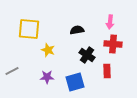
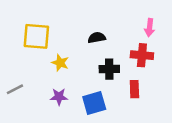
pink arrow: (110, 22) -> (150, 28), moved
black cross: (87, 55) -> (109, 69), turned -35

